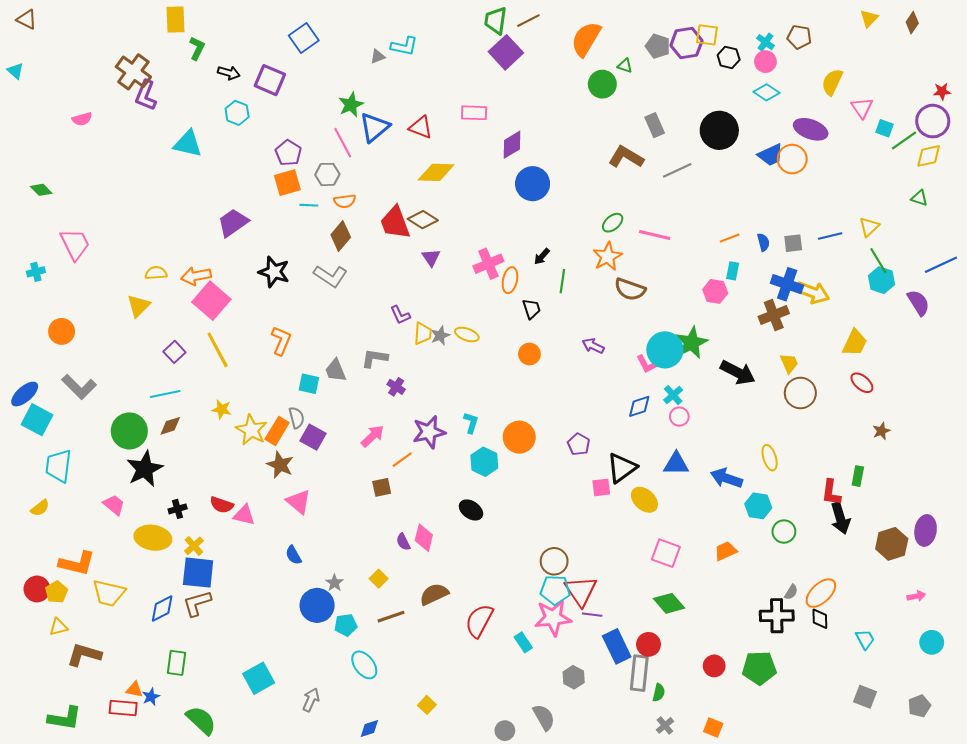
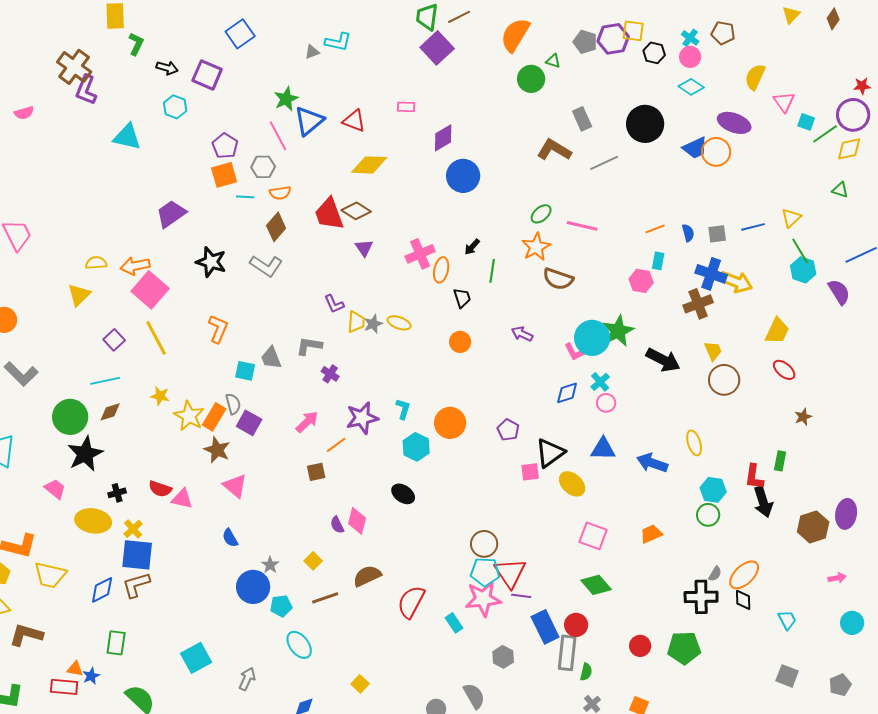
pink rectangle: (474, 113) -> (406, 107), size x0.7
cyan hexagon: (758, 506) -> (713, 490), moved

